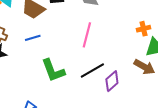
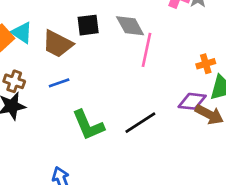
pink line: (87, 35) -> (147, 50), moved
purple diamond: (112, 81) -> (192, 101), moved, turned 50

